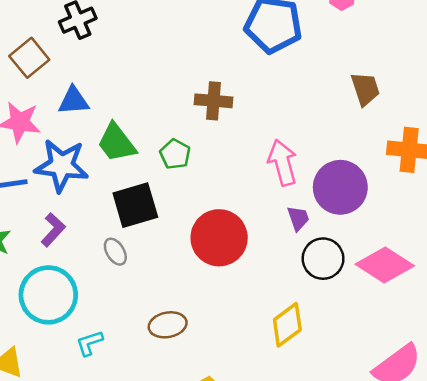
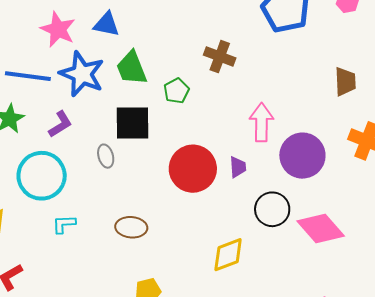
purple trapezoid: (298, 218) -> (238, 167), moved

